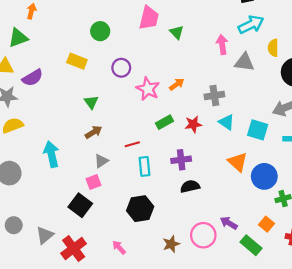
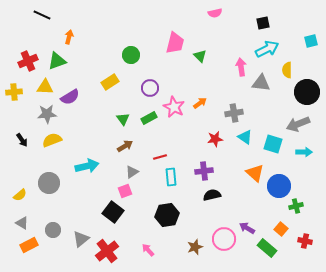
yellow rectangle: (77, 61) -> (110, 82), turned -54
green rectangle: (164, 122) -> (149, 118), moved
cyan arrow: (51, 154) -> (87, 166), turned 90

